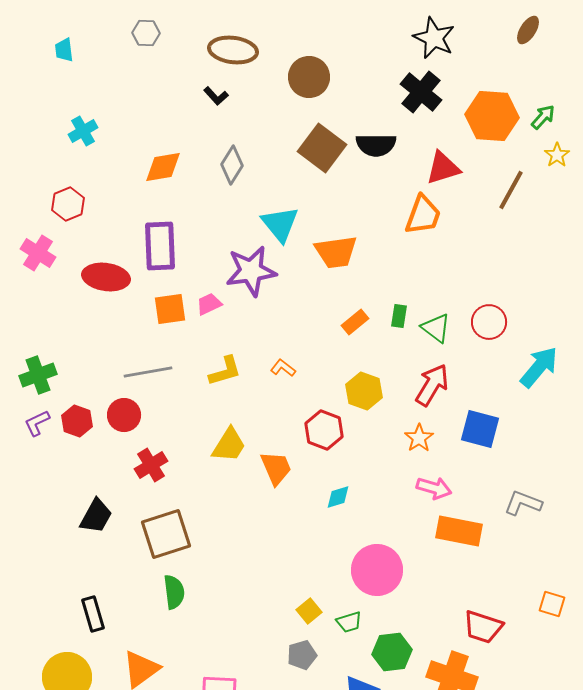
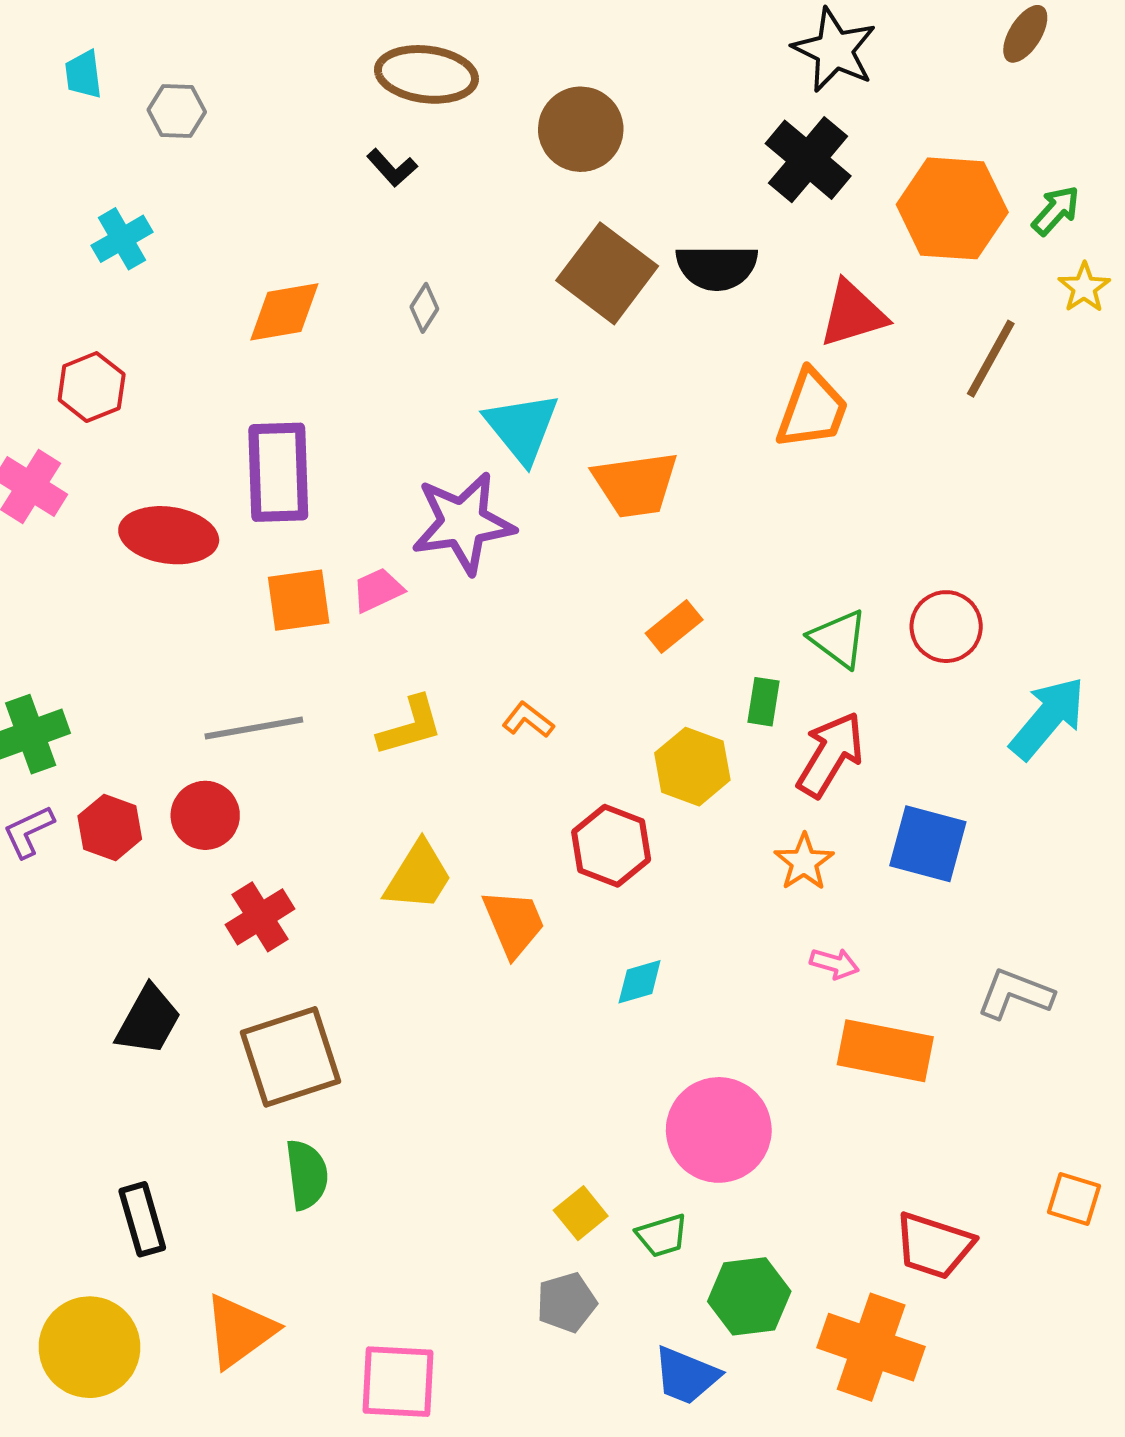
gray hexagon: (146, 33) -> (177, 111), moved
gray diamond: (232, 165) -> (424, 308), size x0.6
green rectangle: (399, 316) -> (763, 702), moved
pink arrow: (434, 488) -> (834, 964), size x0.7

